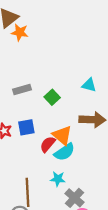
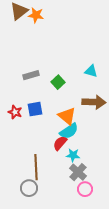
orange star: (20, 32) -> (36, 15), moved
red semicircle: (48, 144) -> (60, 143), moved
cyan star: (58, 179) -> (73, 155), moved

